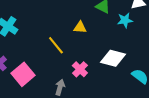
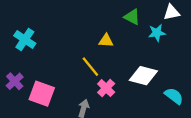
yellow line: (56, 45) -> (90, 67), moved
pink square: (23, 74) -> (42, 94), turned -30

